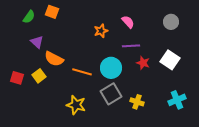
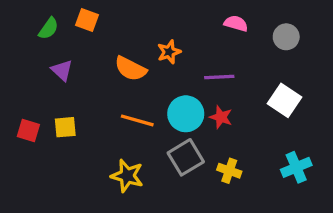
pink semicircle: (128, 22) -> (236, 23), moved, turned -32
orange semicircle: (54, 59) -> (131, 69), moved
red star: (143, 63) -> (221, 117), moved
yellow square: (39, 76) -> (65, 127), turned 32

